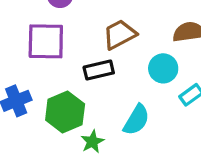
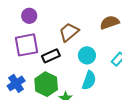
cyan circle: (163, 68) -> (87, 55), moved
black rectangle: (99, 70) -> (51, 56), moved

